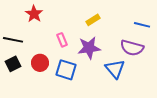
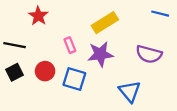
yellow rectangle: (93, 20) -> (105, 23), size x1.6
blue line: (142, 25) -> (160, 14), moved
blue triangle: (115, 69) -> (130, 91), moved

